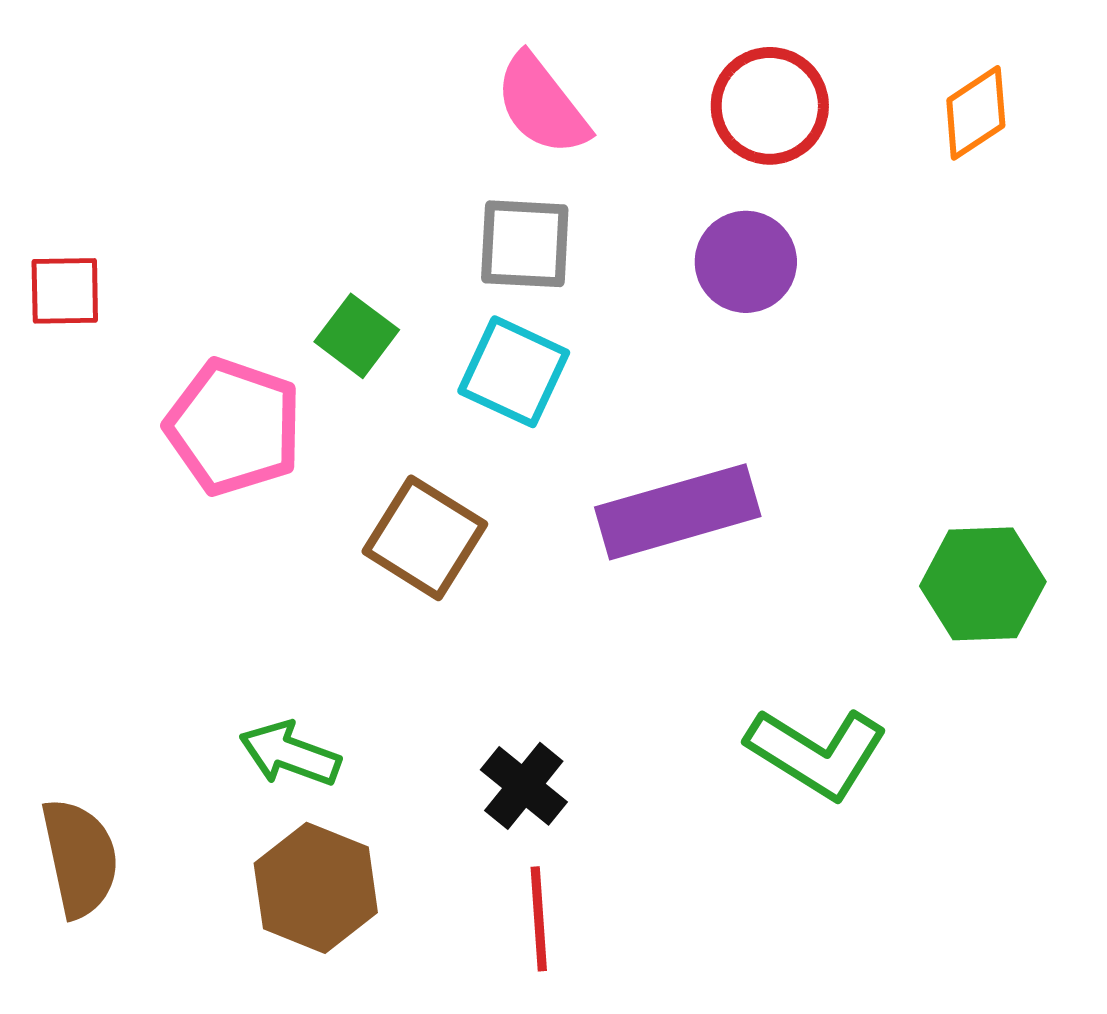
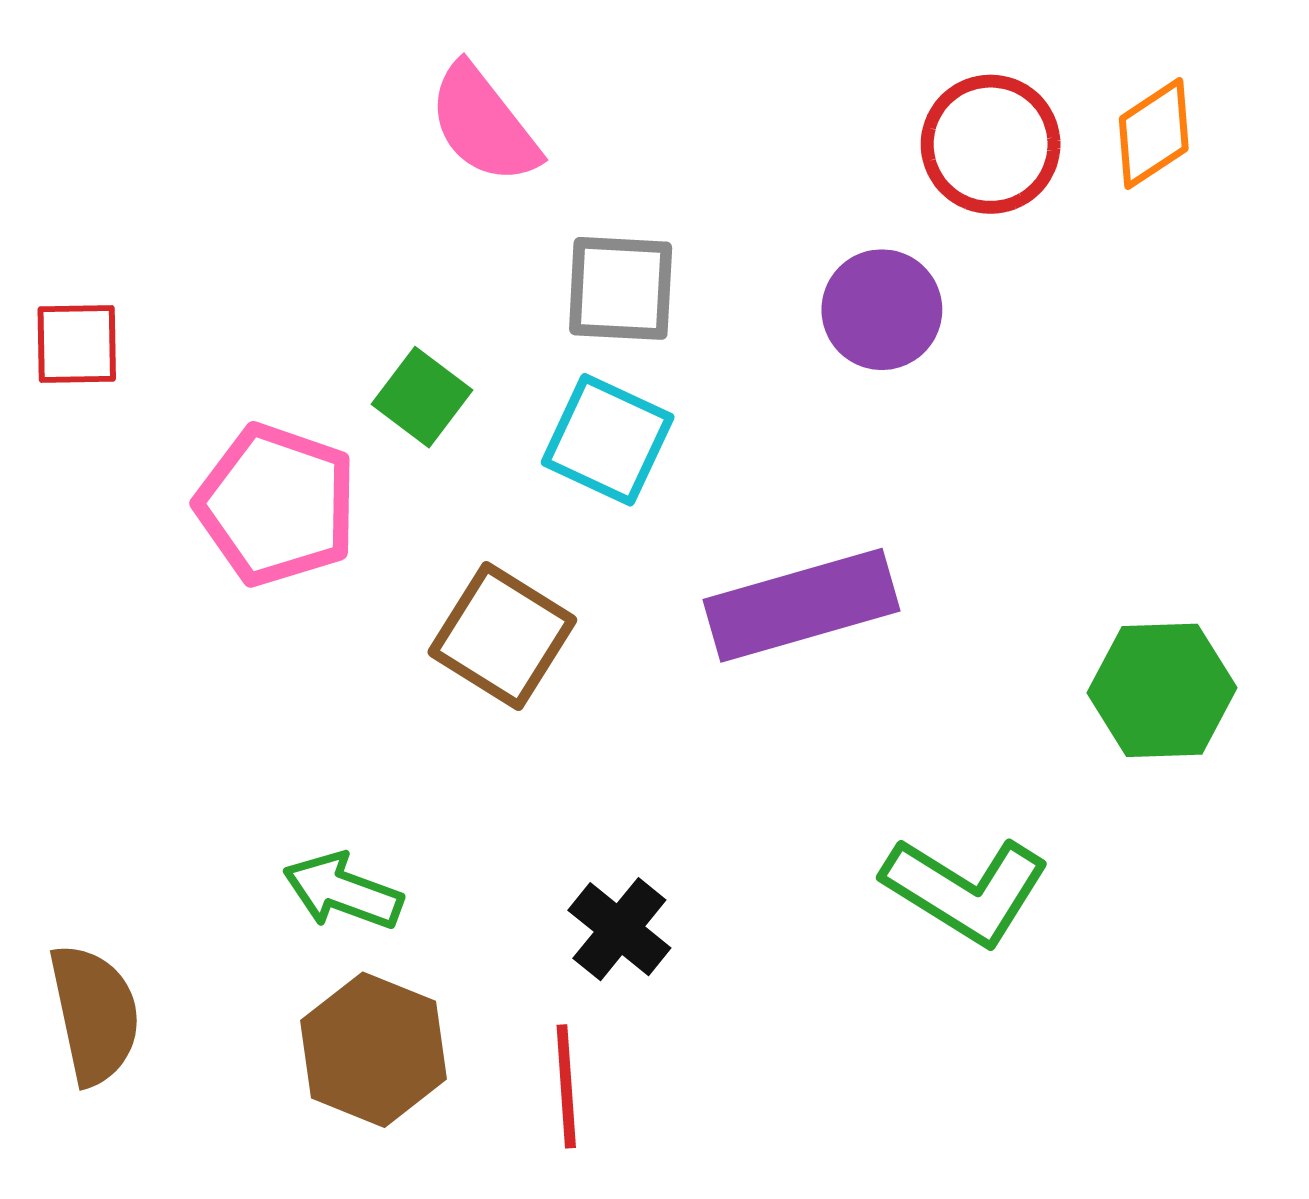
pink semicircle: (542, 105) -> (483, 124), moved
red circle: (770, 106) -> (991, 144), moved
red line: (539, 919) -> (566, 1086), moved

